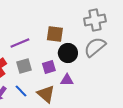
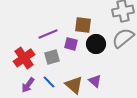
purple square: (49, 67) -> (71, 44), moved, turned 32
purple triangle: (67, 80) -> (95, 81), moved, turned 40

